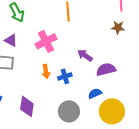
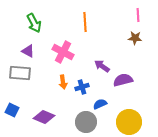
pink cross: (46, 41) -> (63, 52), turned -35
blue semicircle: (95, 93) -> (100, 104), moved
purple diamond: (27, 106) -> (44, 117), turned -75

